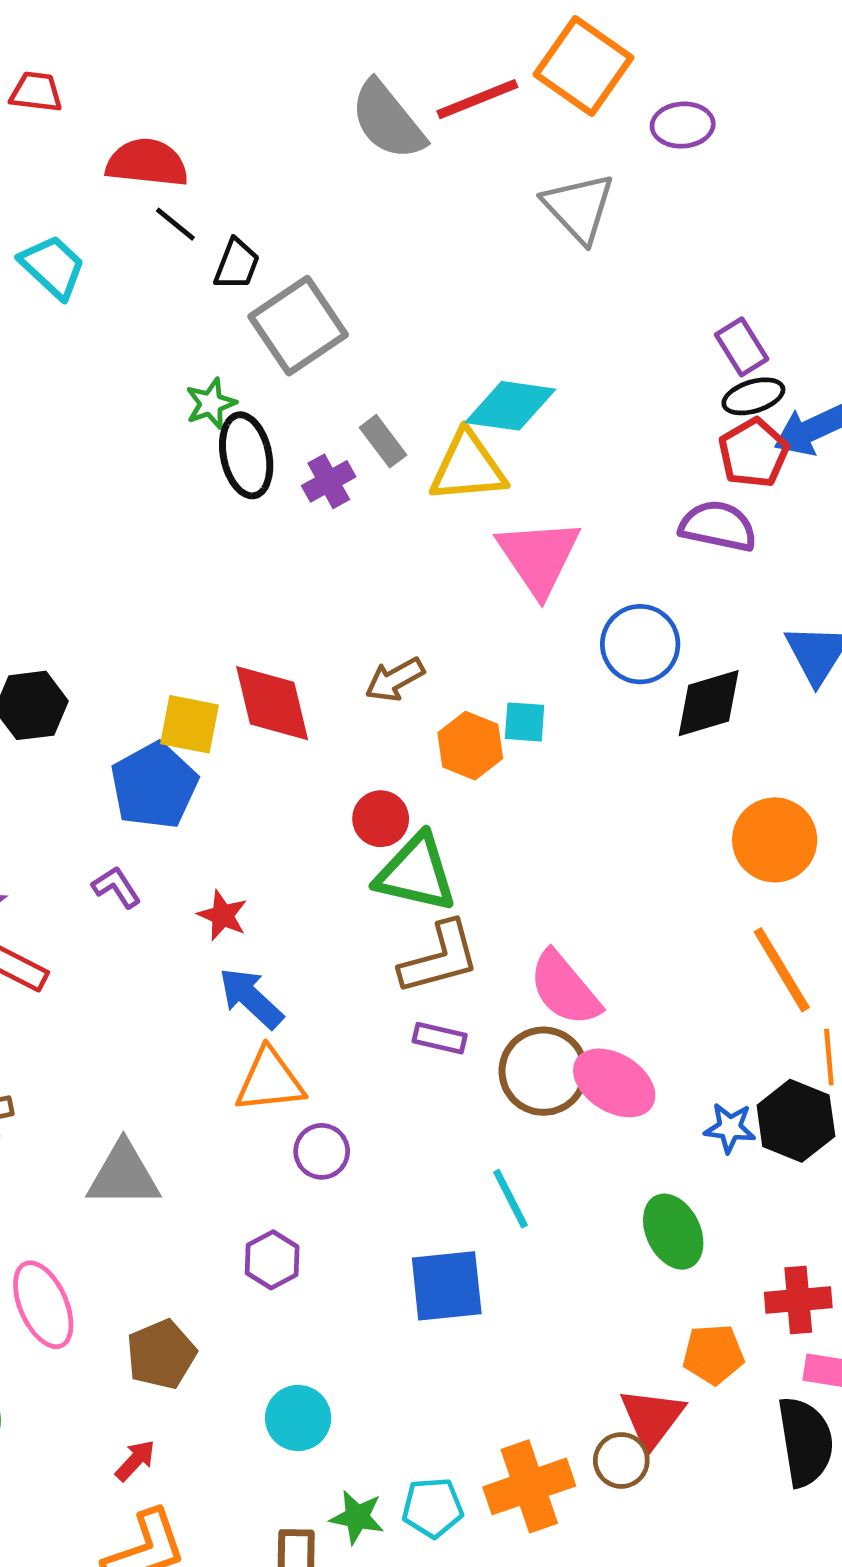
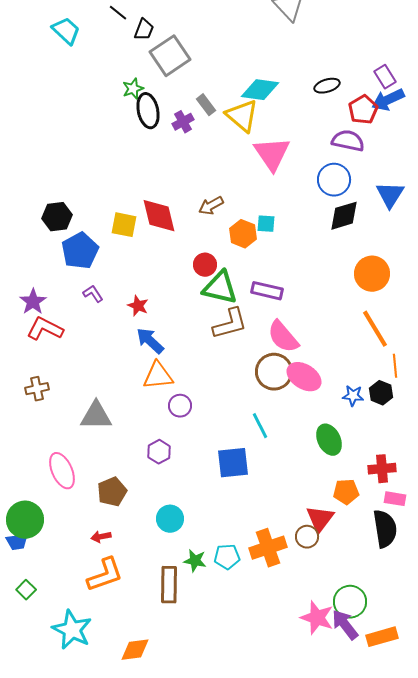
purple rectangle: (742, 347) -> (385, 77), moved
black ellipse: (753, 396) -> (327, 86), moved
yellow triangle: (468, 467) -> (242, 116), turned 45
blue circle: (640, 644) -> (334, 180), moved
blue pentagon: (154, 786) -> (80, 251), moved
purple rectangle: (440, 1038) -> (267, 291), moved, size x1.4
black hexagon: (796, 1121) -> (381, 393), size x0.7
red arrow: (135, 1460) -> (101, 537), turned -144

